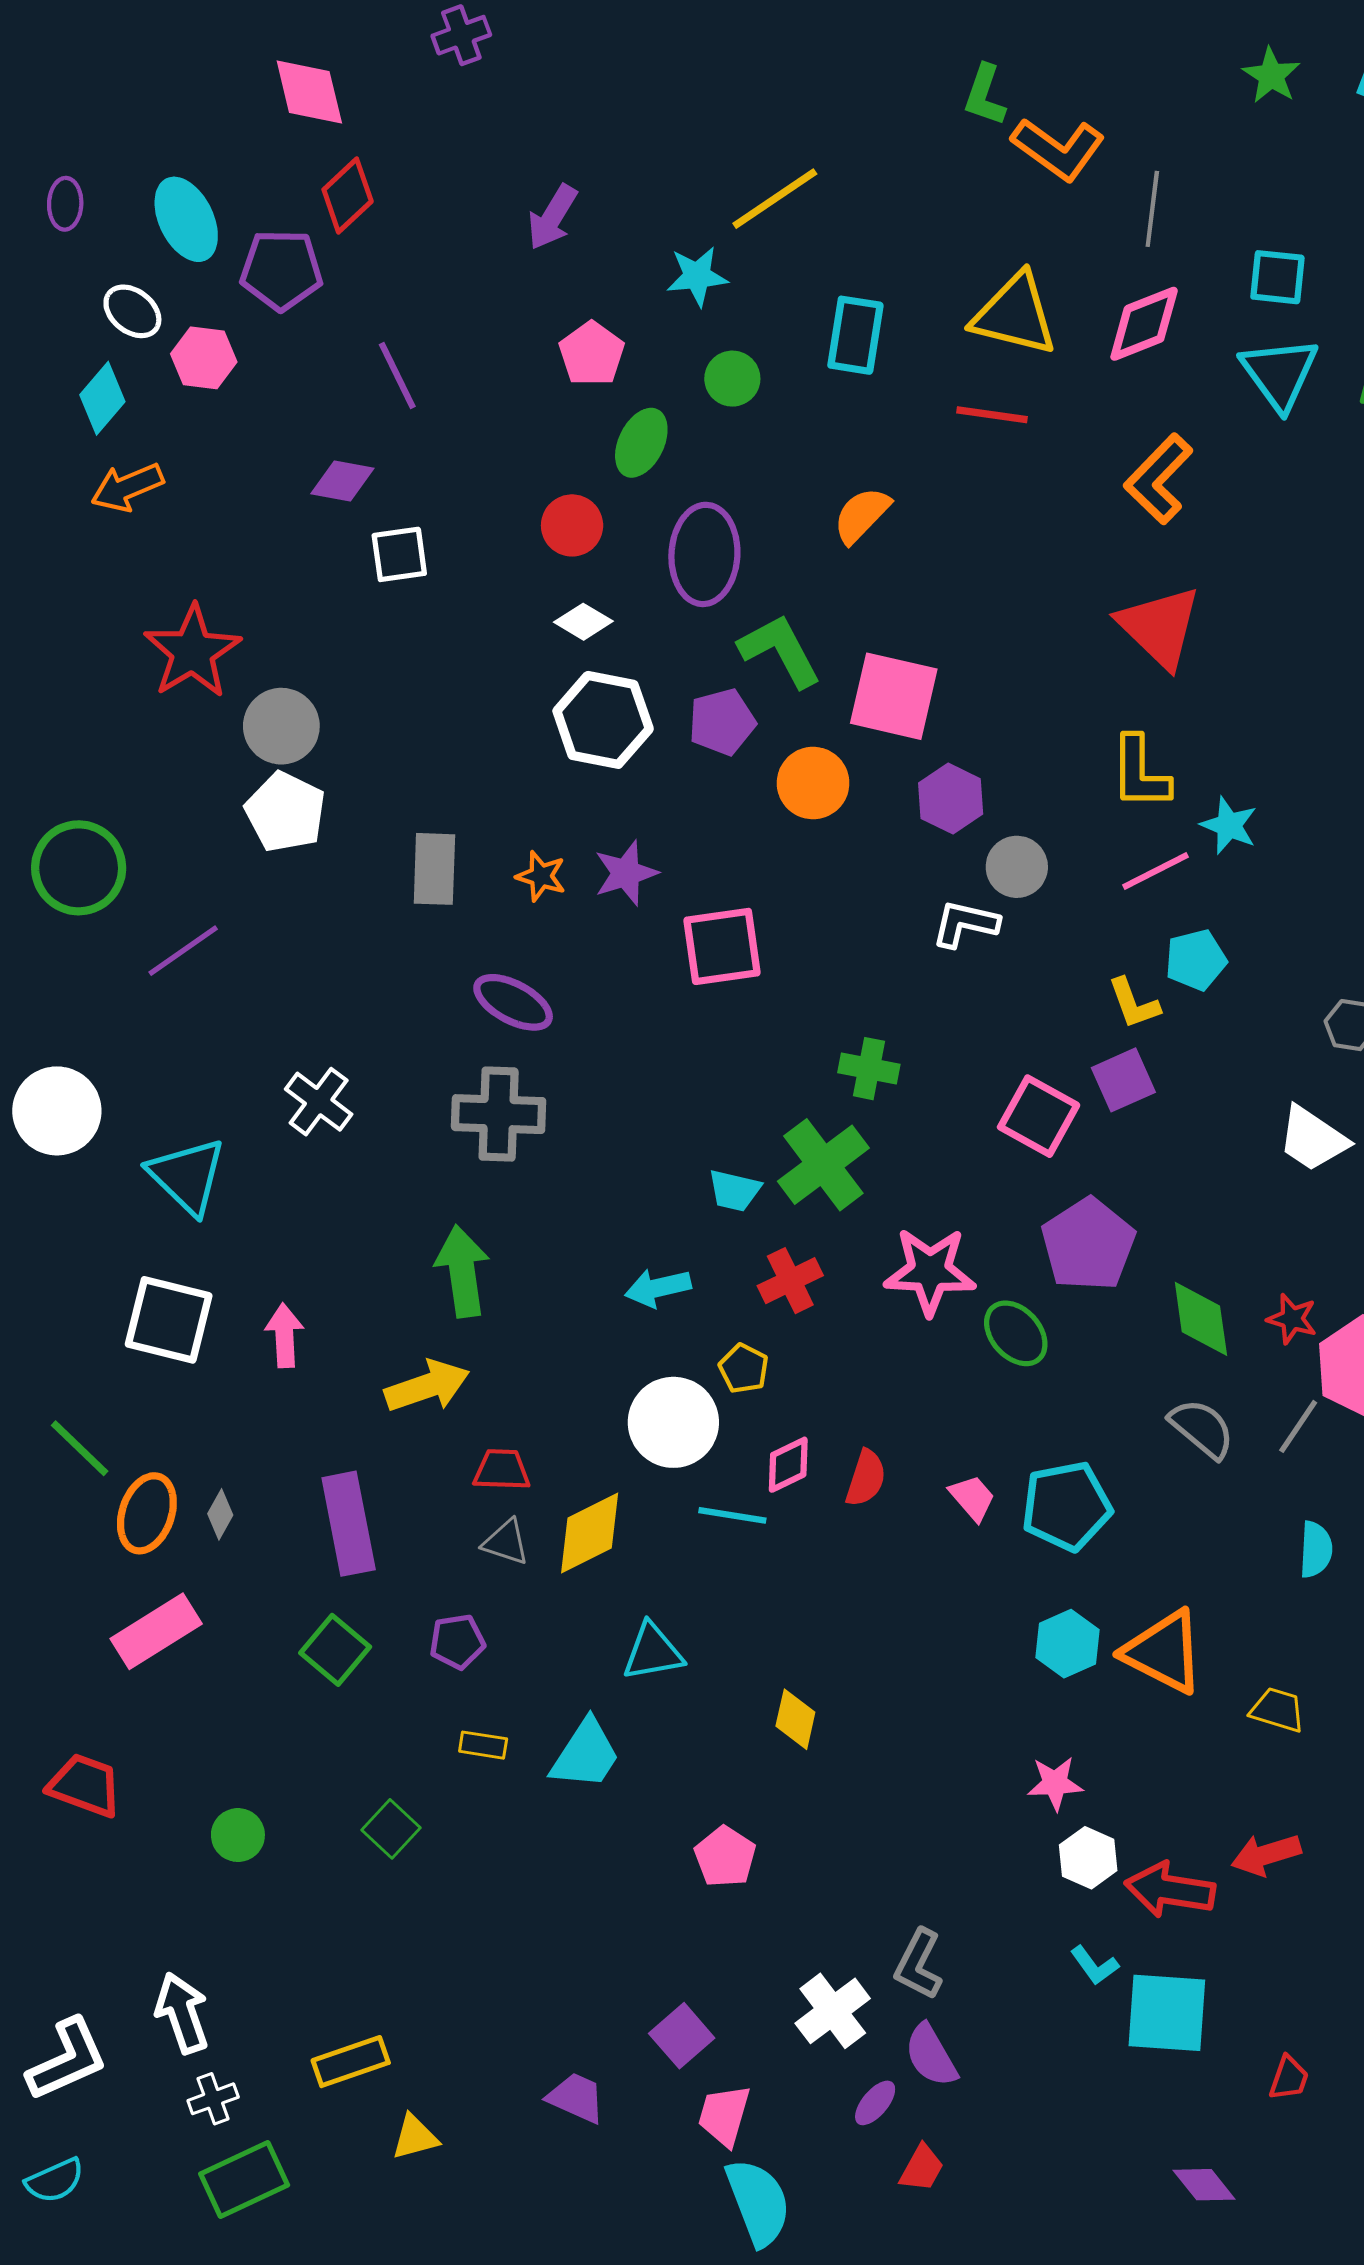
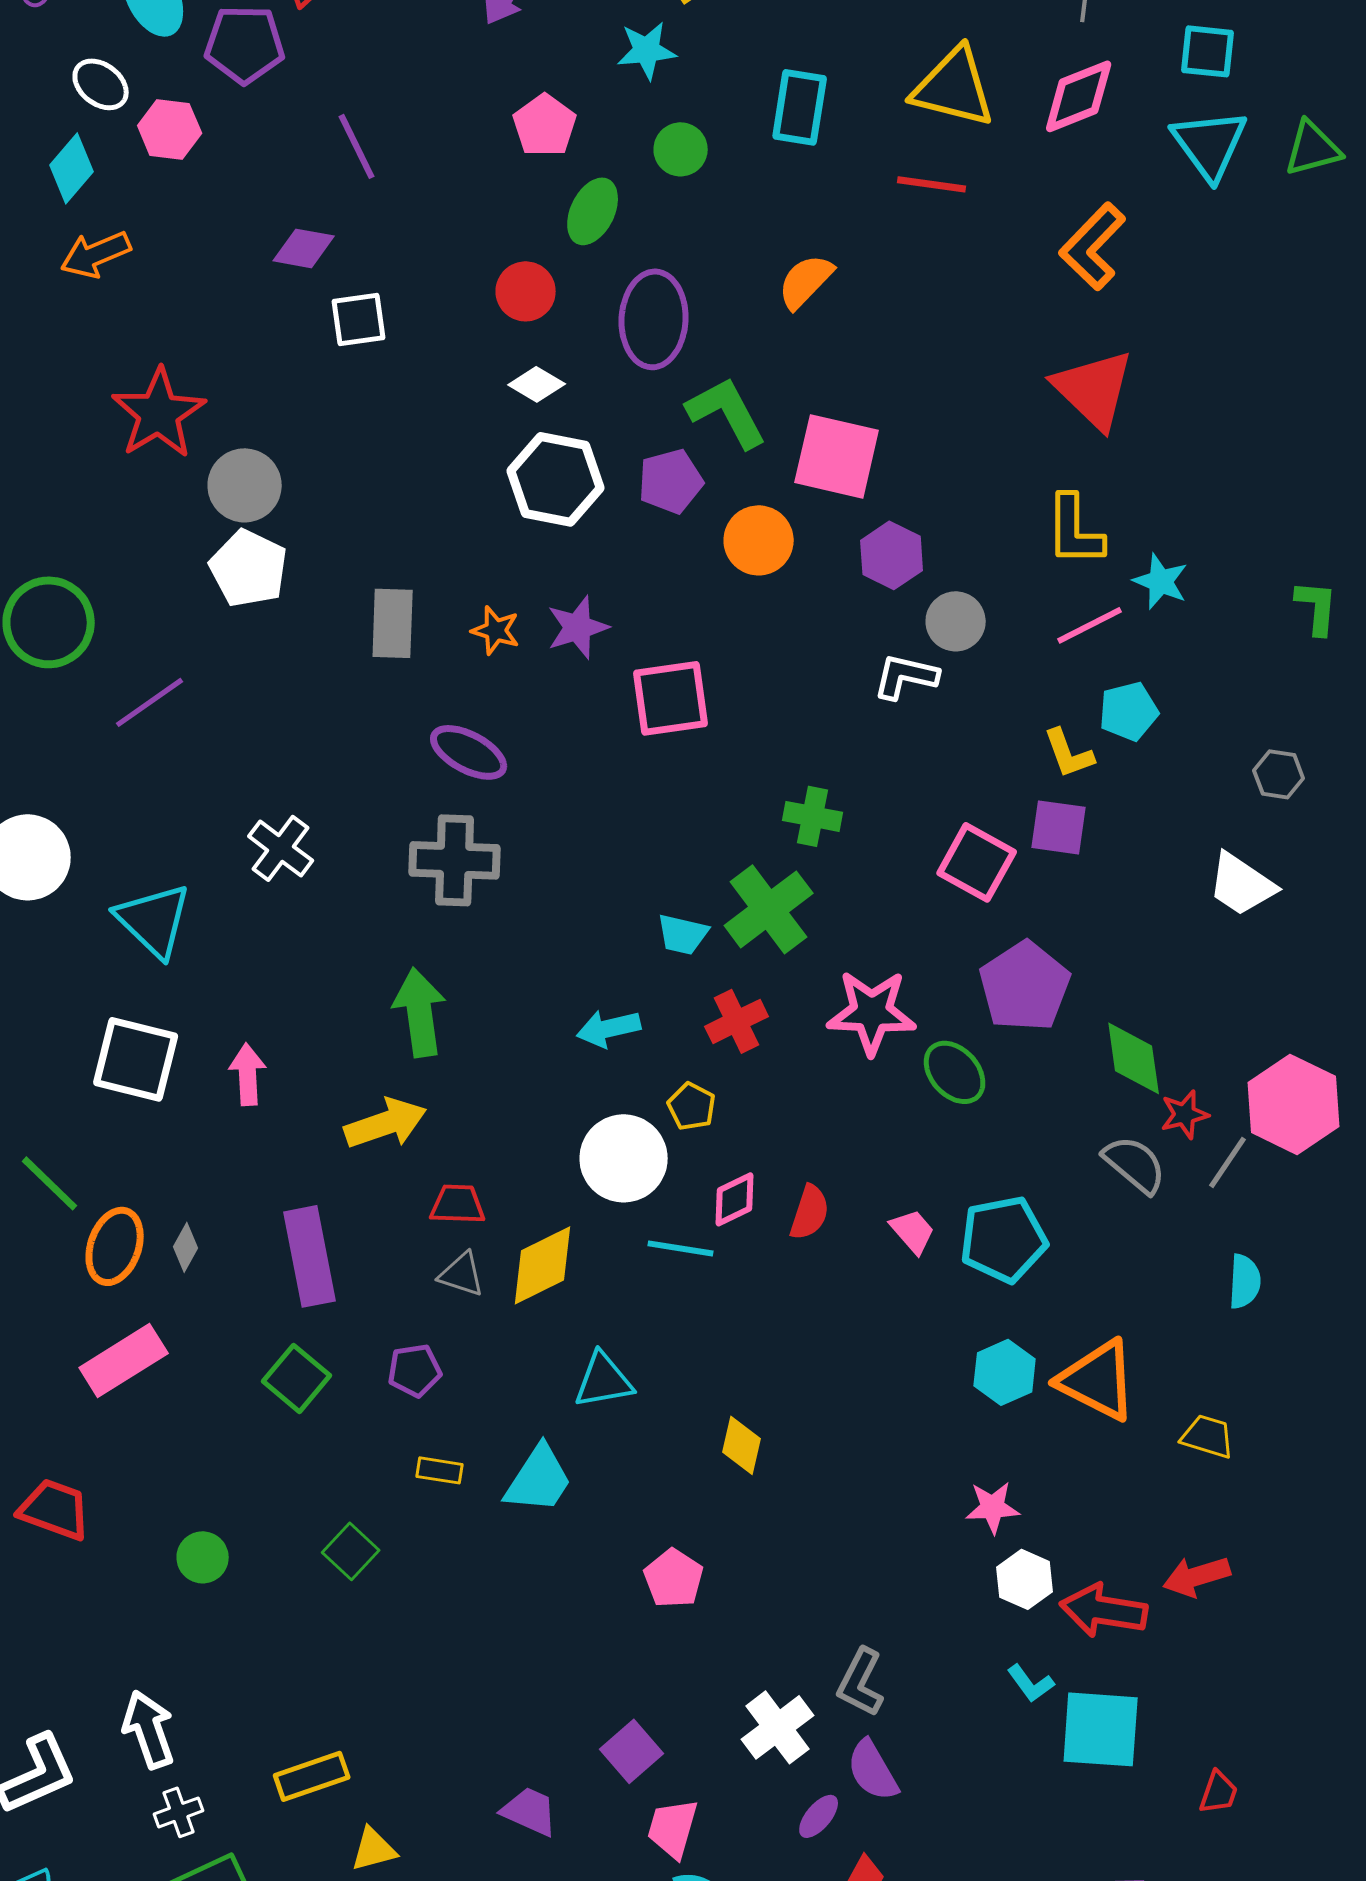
purple square: (1123, 1080) -> (1059, 827), turned 32
red star: (1292, 1319) -> (1185, 1114), moved, turned -30

